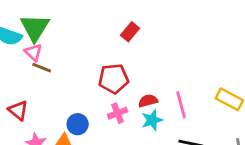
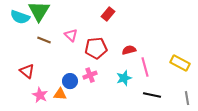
pink triangle: (33, 52) -> (71, 35), moved
red semicircle: (148, 101) -> (129, 50), moved
pink cross: (118, 113) -> (90, 75), moved

